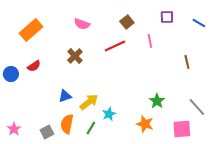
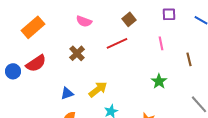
pink line: (150, 41) -> (161, 43), moved
red semicircle: (34, 66) -> (36, 63), size x1.5
green star: (157, 101) -> (159, 81), moved
yellow arrow: (89, 102) -> (98, 89), moved

